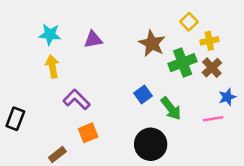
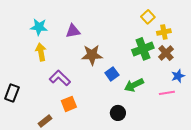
brown star: (152, 43) -> (92, 55), moved, turned -30
green arrow: (171, 109) -> (134, 85), turned 102
black circle: (151, 144) -> (118, 113), size x0.6

